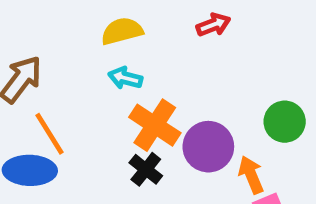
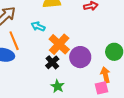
cyan arrow: (125, 78) -> (38, 26), moved
orange arrow: (251, 175) -> (105, 75), moved

